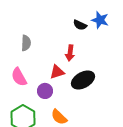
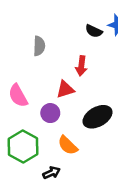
gray semicircle: (26, 43) -> (39, 46), moved
black ellipse: (83, 80) -> (98, 117), moved

